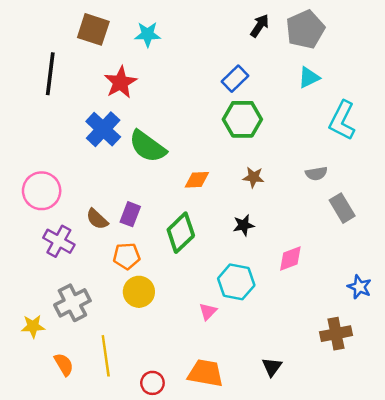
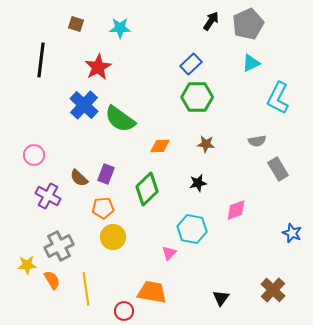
brown square: (93, 29) -> (76, 24), size x0.6
pink circle: (42, 191) -> (34, 155), size x0.7
brown cross: (336, 334) -> (273, 290), moved, turned -35
orange semicircle: (64, 364) -> (52, 280), moved
orange trapezoid: (205, 373) -> (152, 292), moved

